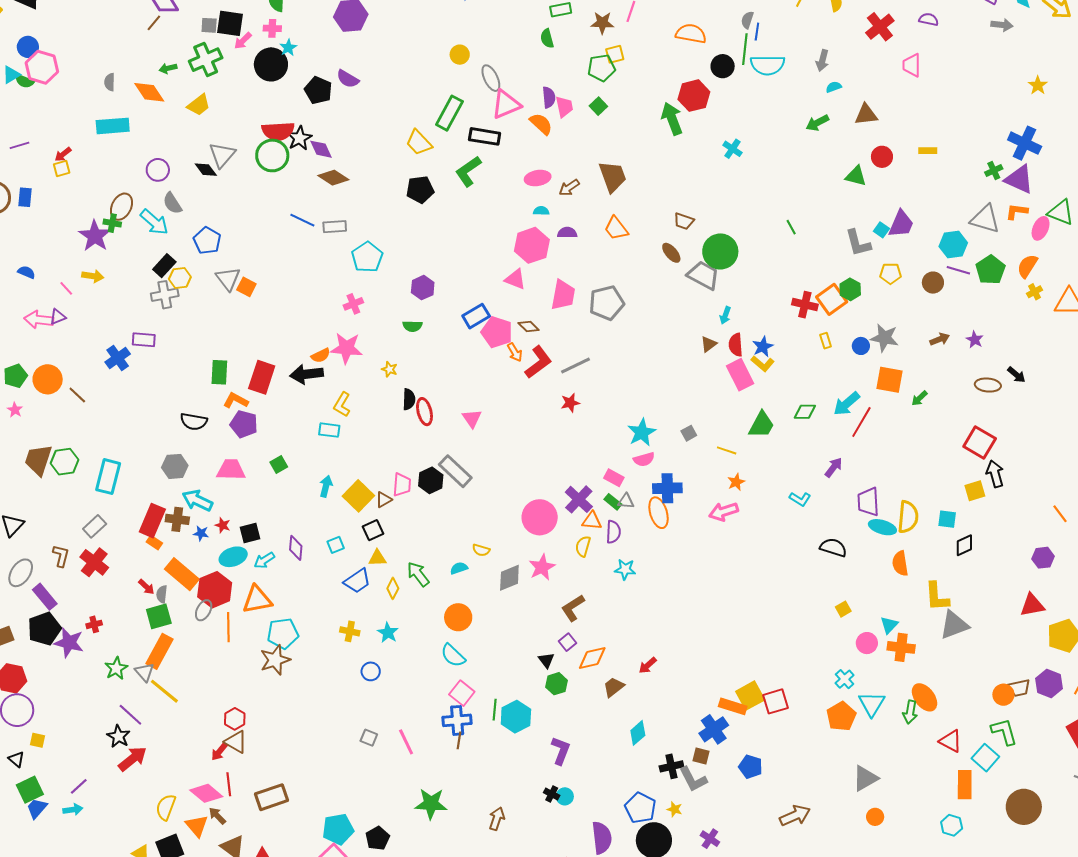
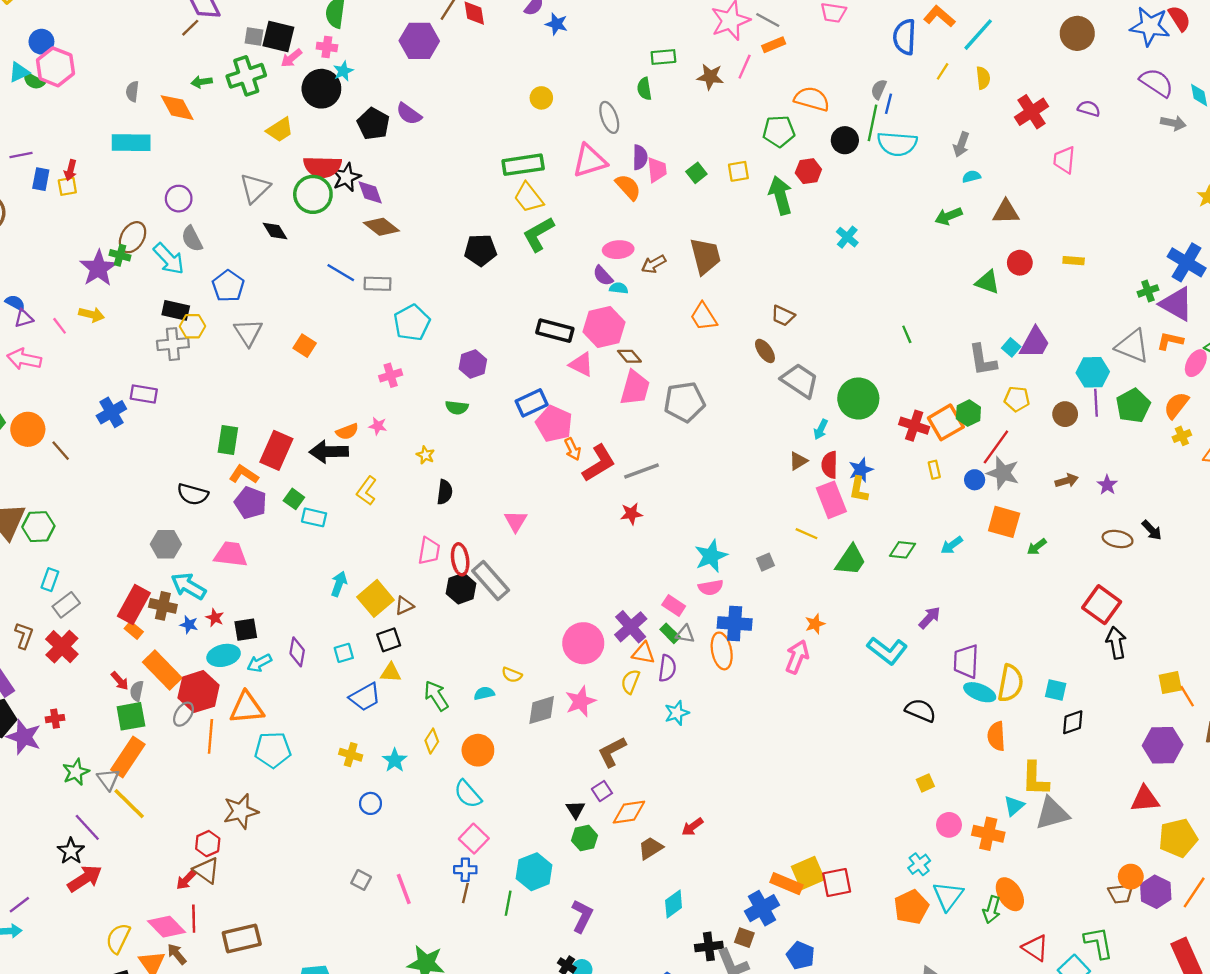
yellow square: (615, 54) -> (738, 171), moved
green pentagon: (601, 68) -> (779, 131), moved
gray ellipse: (491, 78) -> (609, 117), moved
red hexagon: (694, 96) -> (808, 171), size x0.7
yellow trapezoid: (199, 105) -> (280, 130), moved
green rectangle: (449, 113) -> (523, 165), turned 48
black rectangle: (485, 136) -> (555, 331), moved
yellow trapezoid: (419, 143) -> (528, 198), moved
red arrow: (63, 154) -> (70, 170), turned -42
black diamond: (206, 170) -> (275, 231), moved
blue rectangle: (25, 197) -> (41, 179), moved
purple semicircle: (567, 233) -> (603, 276), moved, turned -138
green circle: (720, 251) -> (858, 399), moved
black rectangle: (164, 266) -> (176, 310), turned 55
purple line: (958, 270) -> (1096, 403), turned 65
orange square: (246, 287) -> (305, 346), moved
purple triangle: (58, 317) -> (24, 318), moved
brown diamond: (529, 327) -> (629, 356), moved
pink star: (346, 348) -> (378, 426), size x0.5
yellow L-shape: (763, 364) -> (859, 489), turned 55
cyan arrow: (847, 404) -> (952, 545), size x0.7
red ellipse: (424, 412) -> (460, 559), moved
red line: (861, 422) -> (996, 447), moved
cyan rectangle: (329, 430) -> (314, 517), moved
yellow line: (727, 450) -> (806, 534), moved
green square: (279, 465) -> (294, 499), moved, turned -30
cyan rectangle: (108, 477) -> (50, 580), moved, size x0.6
pink trapezoid: (402, 485) -> (429, 551), moved
yellow square: (975, 491) -> (1170, 683), moved
cyan L-shape: (800, 499) -> (887, 651), size x1.6
pink arrow: (724, 512) -> (797, 657), turned 124
purple hexagon: (1043, 558) -> (1163, 745), size x1.5
cyan star: (625, 569) -> (677, 713), turned -30
yellow diamond: (393, 588) -> (432, 741), moved
cyan triangle: (889, 625) -> (1014, 806), moved
brown star: (275, 660) -> (241, 811), moved
orange circle: (1003, 695) -> (1131, 877), moved
green line: (495, 710) -> (508, 903), moved
blue cross: (457, 720) -> (465, 870), size x0.7

